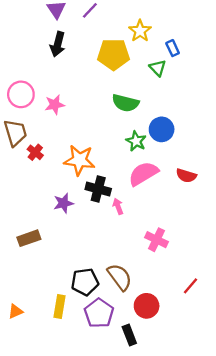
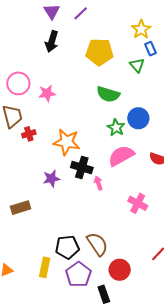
yellow star: (140, 31) -> (141, 29), moved
red cross: (35, 152) -> (29, 134), turned 32
pink cross: (157, 240) -> (138, 203), moved

